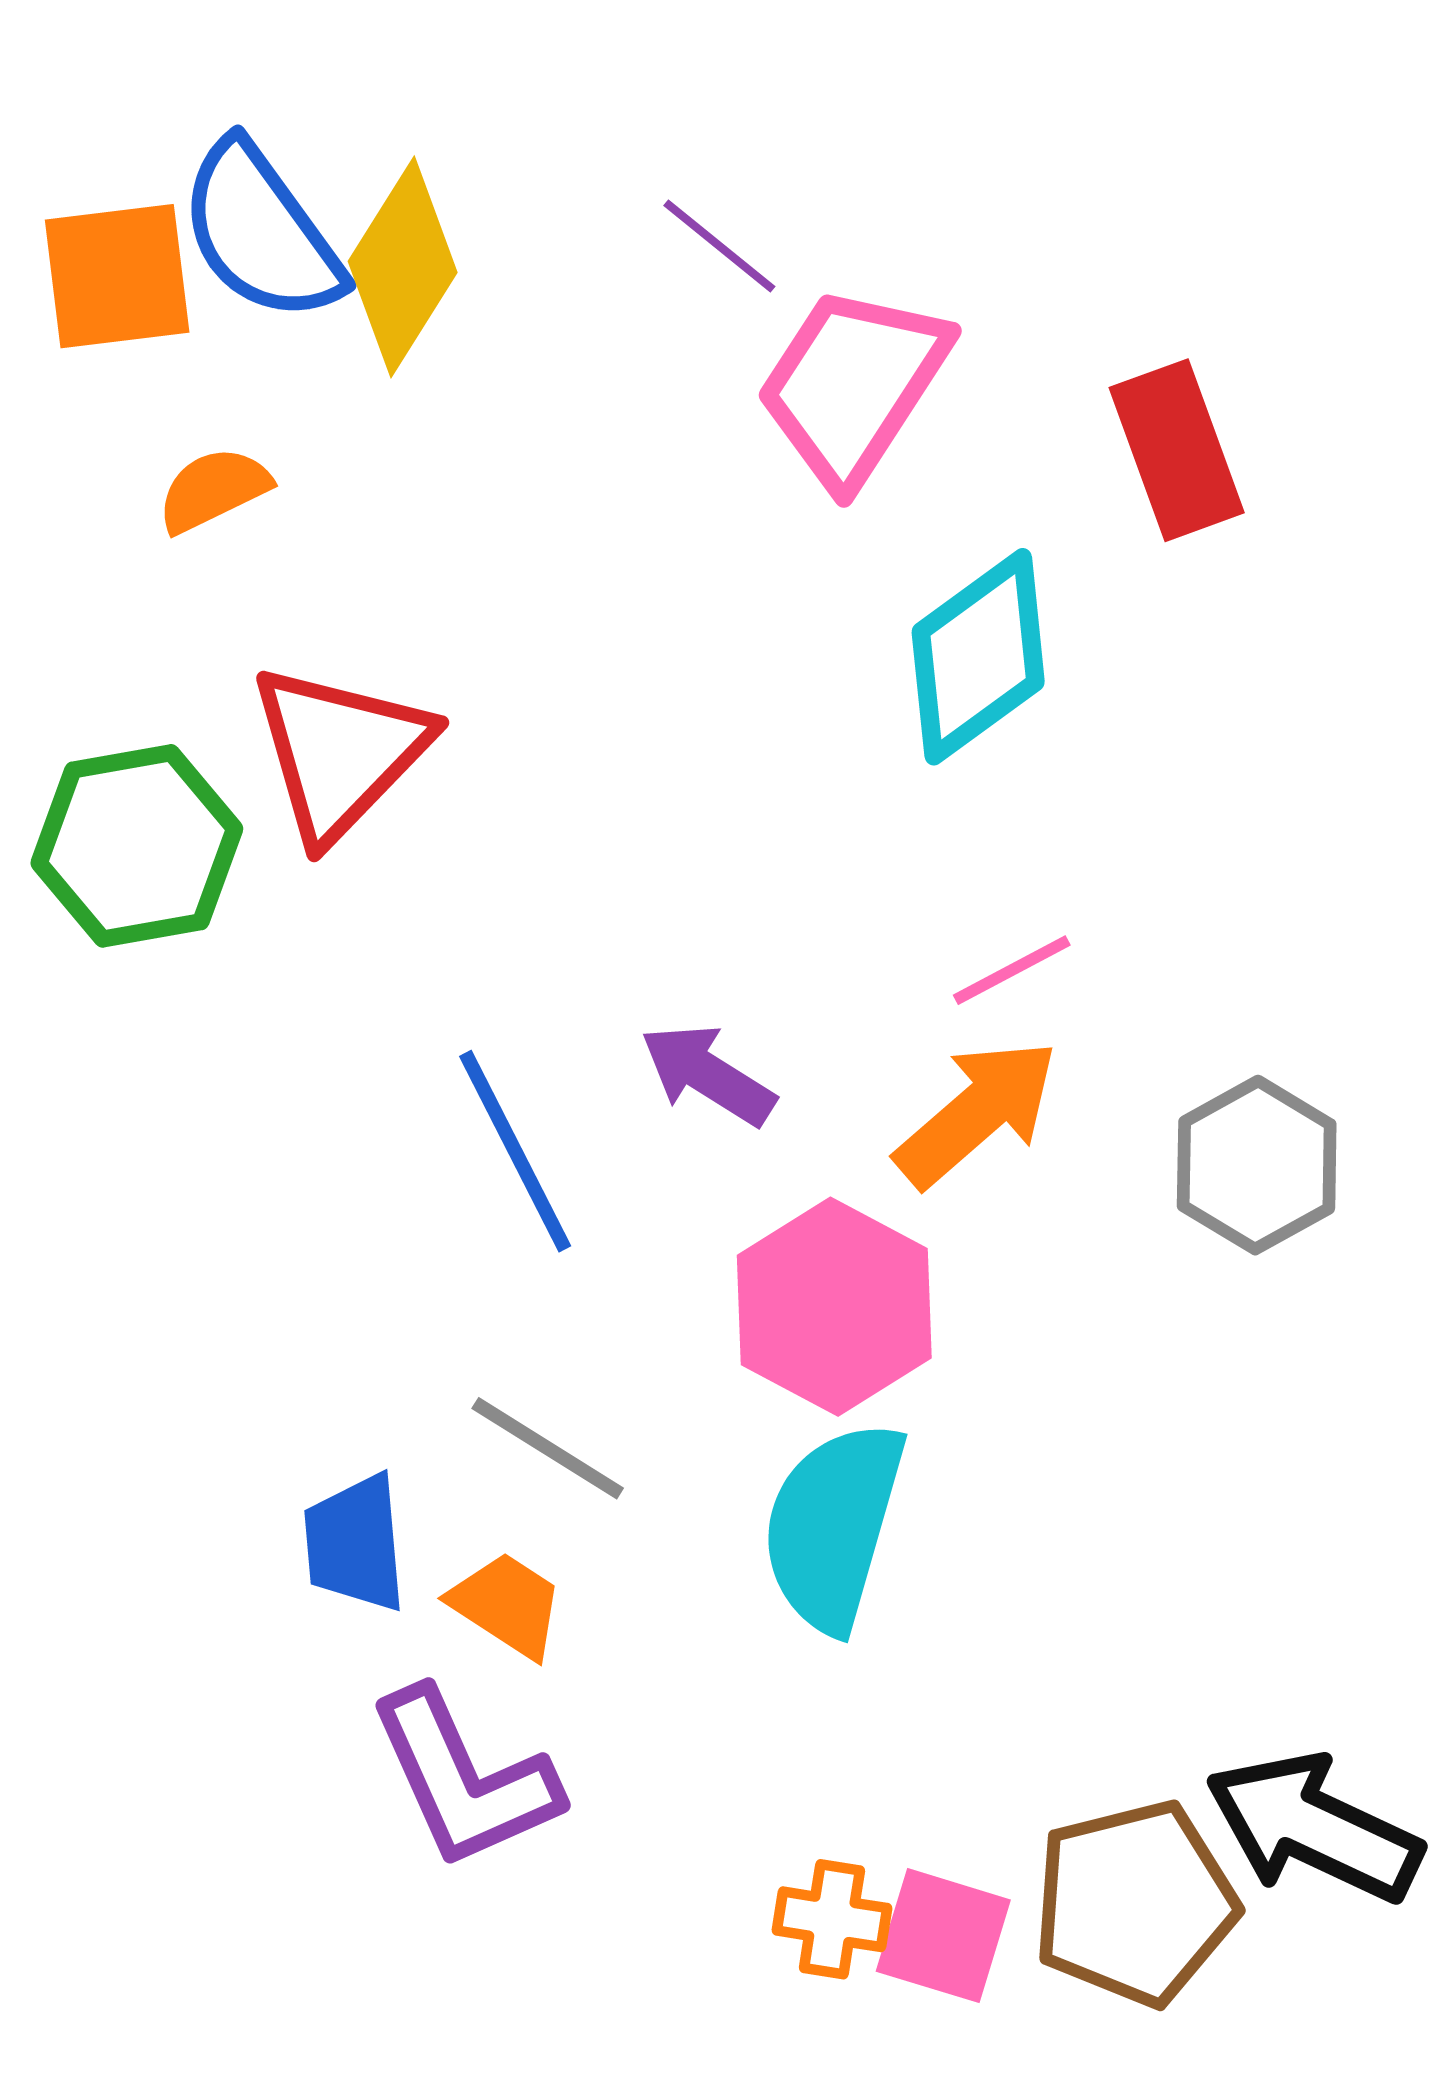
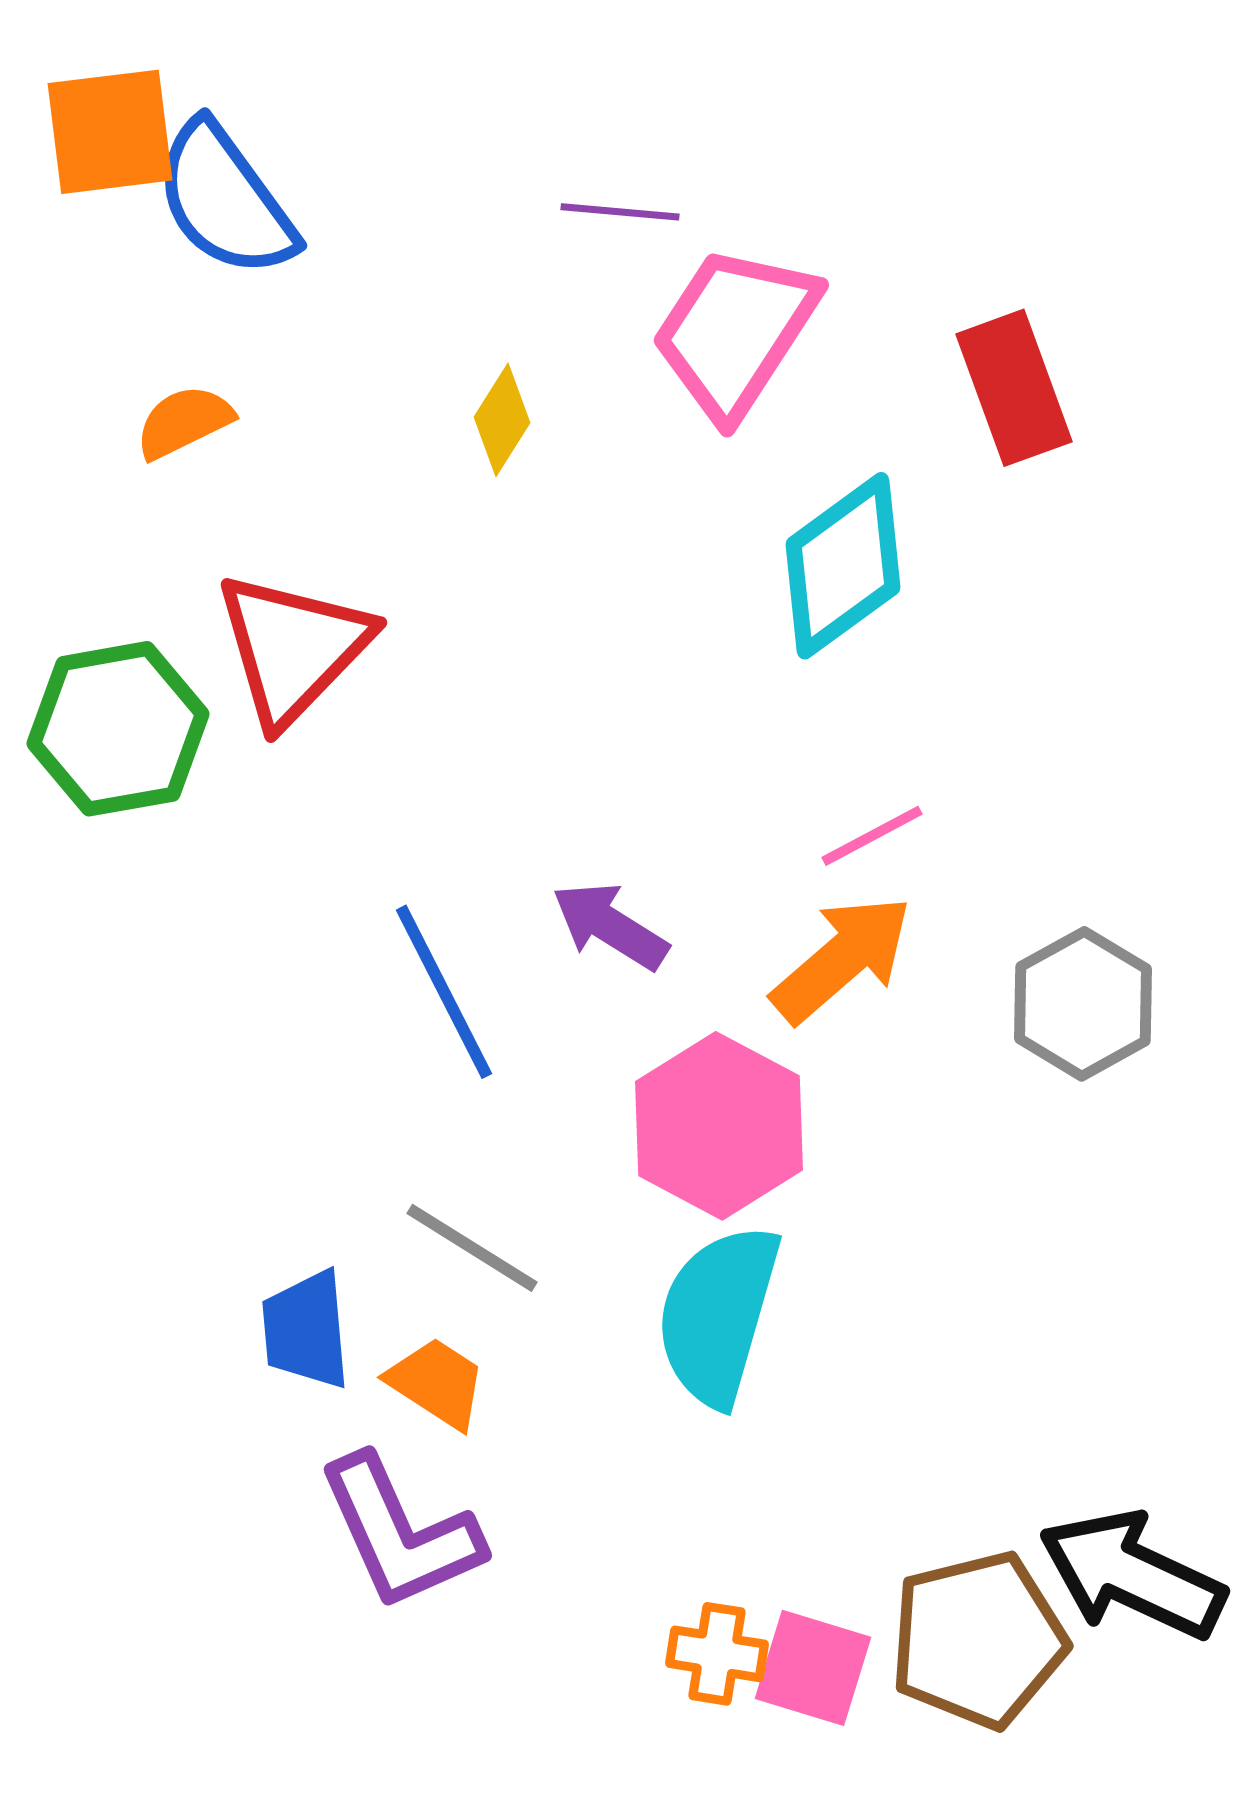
purple line: (719, 246) -> (620, 212), turned -34
yellow diamond: (403, 267) -> (502, 420), moved, size x0.6
orange square: (117, 276) -> (110, 132), moved

